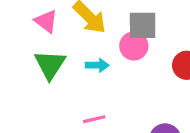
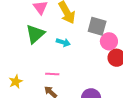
pink circle: (134, 46) -> (109, 41), moved

